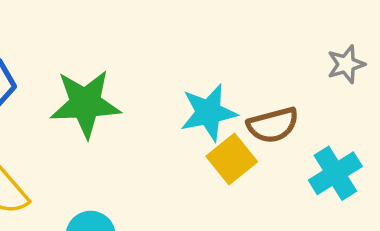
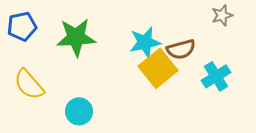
yellow square: (232, 159) -> (158, 68), size x1.4

